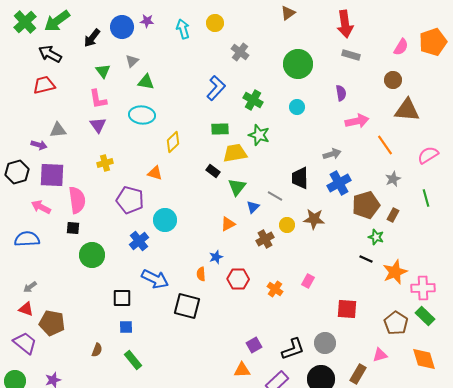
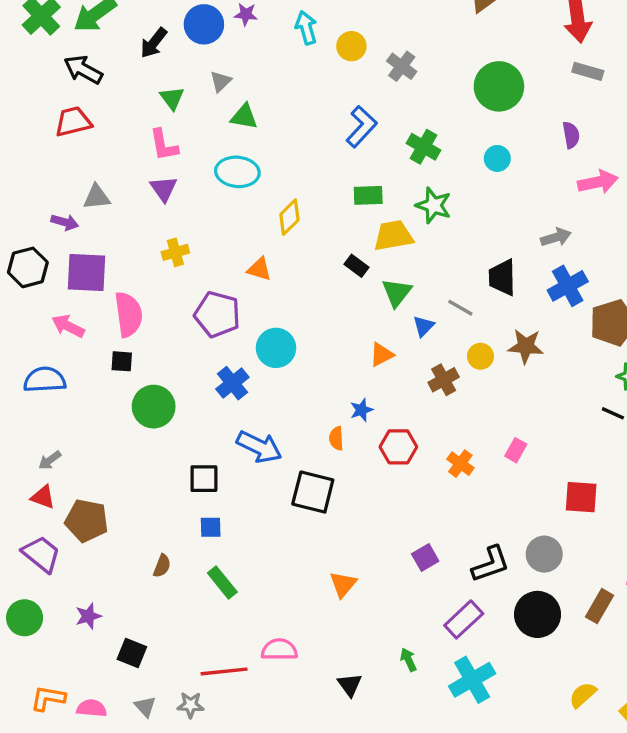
yellow circle: (215, 23) -> (351, 46), moved
orange triangle: (242, 370) -> (343, 584), moved, turned -48

